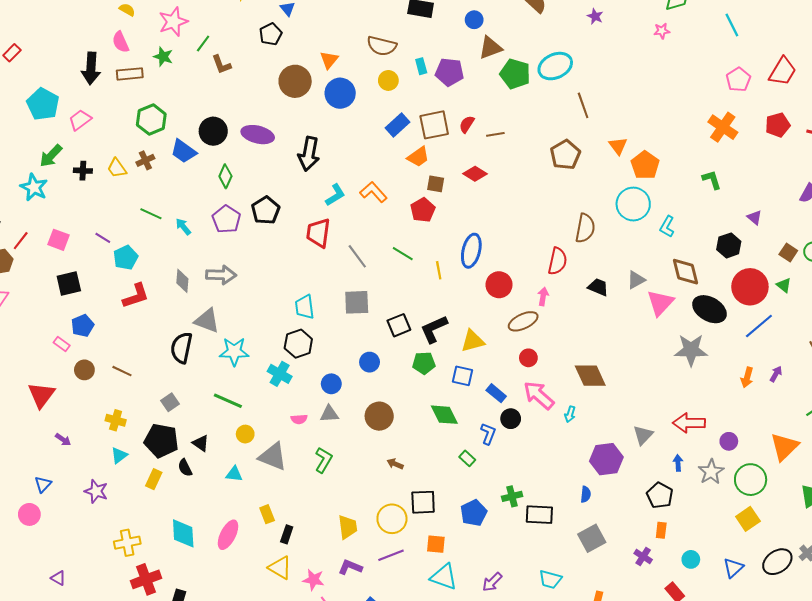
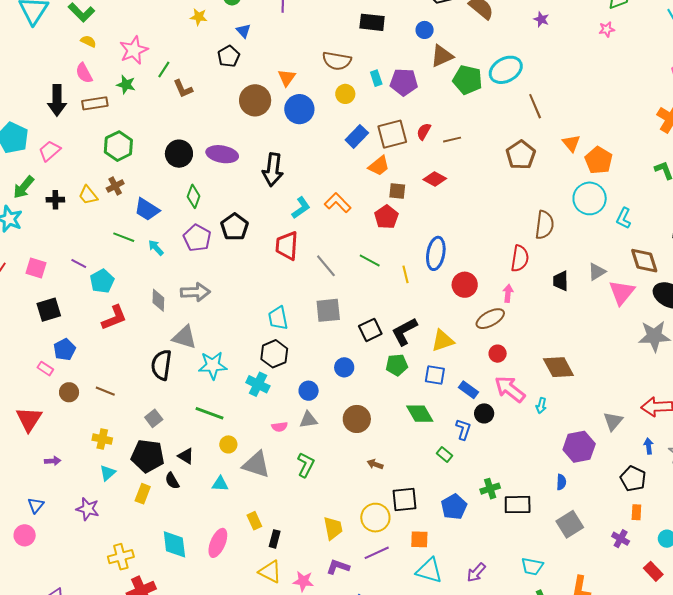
blue trapezoid: (184, 151) -> (147, 209), moved
black trapezoid: (598, 287) -> (561, 281), turned -110
purple arrow: (63, 440) -> (53, 461), turned -35

